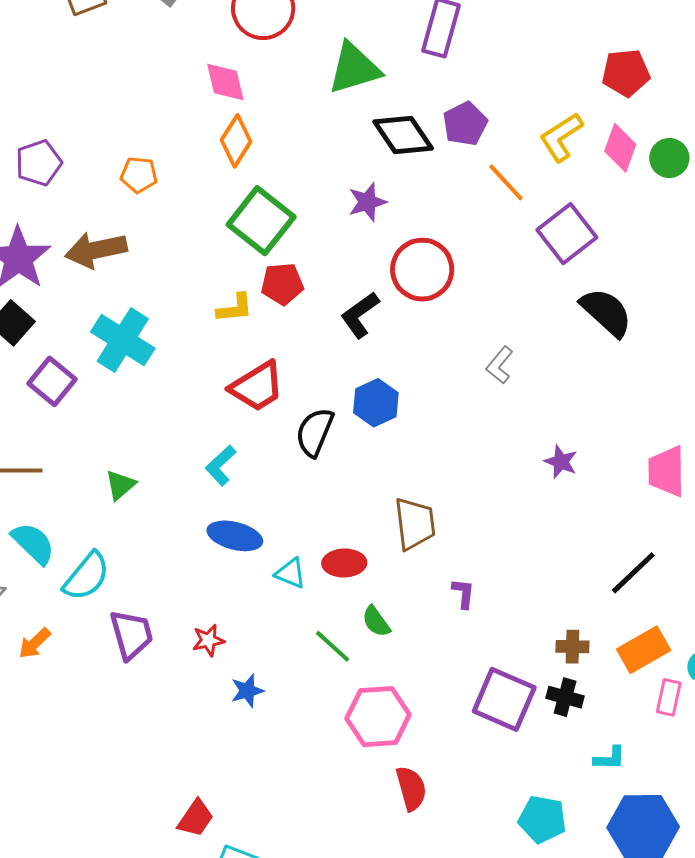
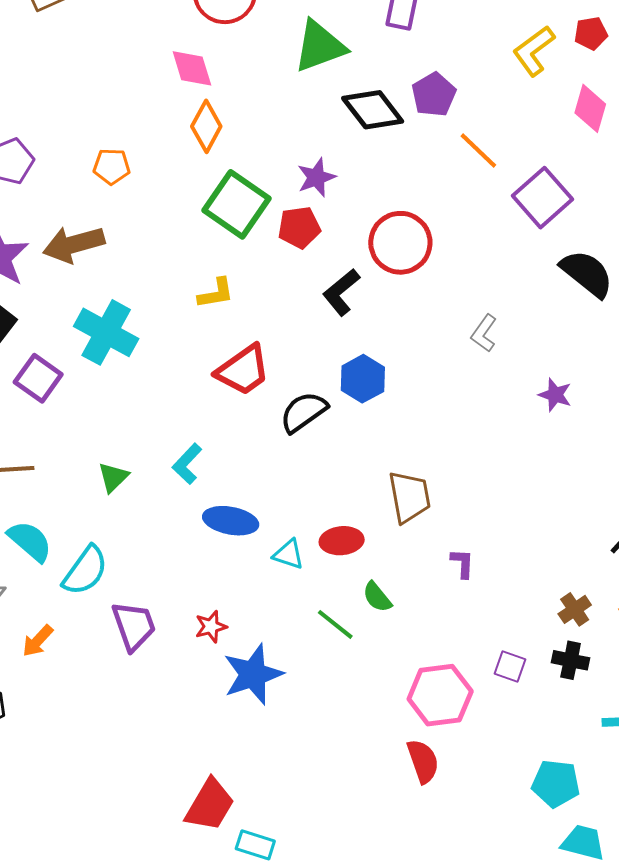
red pentagon: (626, 73) -> (591, 33), size x0.7
yellow L-shape: (561, 137) -> (534, 51), moved
purple star: (367, 202) -> (316, 177), moved
red pentagon: (282, 284) -> (299, 227), moved
black semicircle: (315, 432) -> (304, 412), turned 36
purple star: (561, 462) -> (555, 395), moved
cyan L-shape: (221, 465) -> (187, 464), moved
brown cross: (572, 647) -> (575, 609), turned -32
blue star: (247, 691) -> (253, 674), size x1.8
purple square: (504, 699) -> (510, 666), size x0.5
pink hexagon: (378, 717) -> (440, 695), moved
red trapezoid: (196, 818) -> (210, 805), size x1.4

